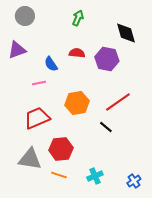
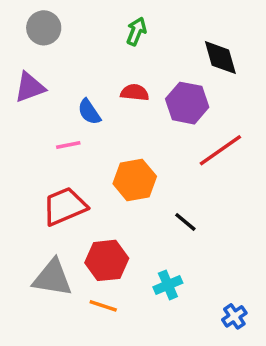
red line: (118, 102) -> (220, 150), moved
cyan cross: (95, 176) -> (168, 285), moved

